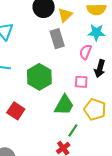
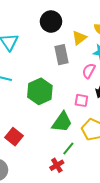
yellow triangle: (65, 15) -> (79, 38), moved
red square: (16, 111) -> (14, 137), moved

